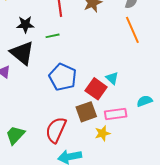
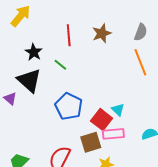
black star: (25, 24) -> (34, 52), turned 30
green line: (53, 36) -> (60, 65), turned 48
pink rectangle: (116, 114) -> (113, 134), moved

